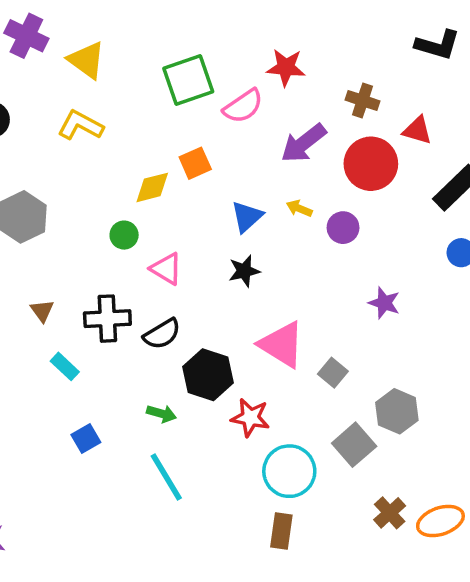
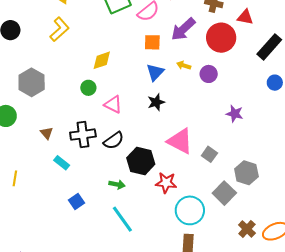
yellow L-shape: (80, 125) -> (60, 29), turned 115
orange square: (195, 163) -> (152, 42), moved, turned 30

